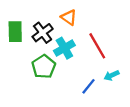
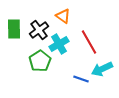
cyan arrow: (111, 75) -> (102, 69), size x1.5
blue line: (89, 86) -> (81, 79), turned 70

